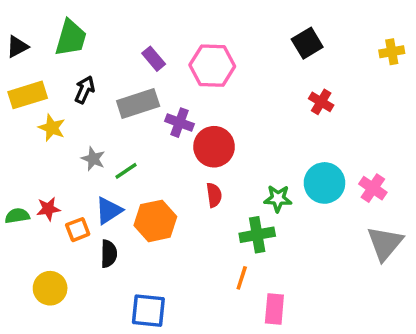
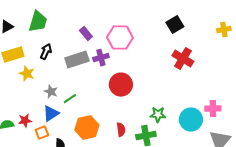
red cross: (321, 102) -> (183, 59), size x1.5
purple cross: (180, 123) -> (101, 58), moved, turned -35
cyan circle: (324, 183) -> (191, 120), moved
pink cross: (373, 188) -> (213, 109), turned -35
red semicircle: (214, 195) -> (121, 130), moved
blue triangle: (109, 211) -> (51, 114), moved

